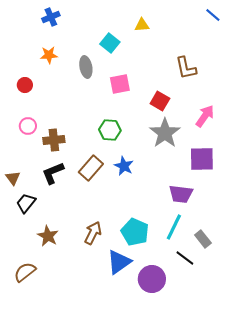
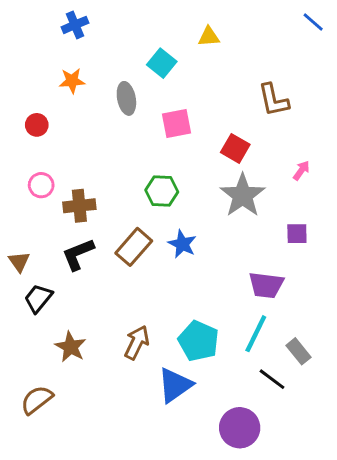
pink arrow: (205, 116) -> (301, 170), size x0.6
purple square: (202, 159) -> (297, 234), size x0.6
purple circle: (152, 279) -> (240, 428), moved

